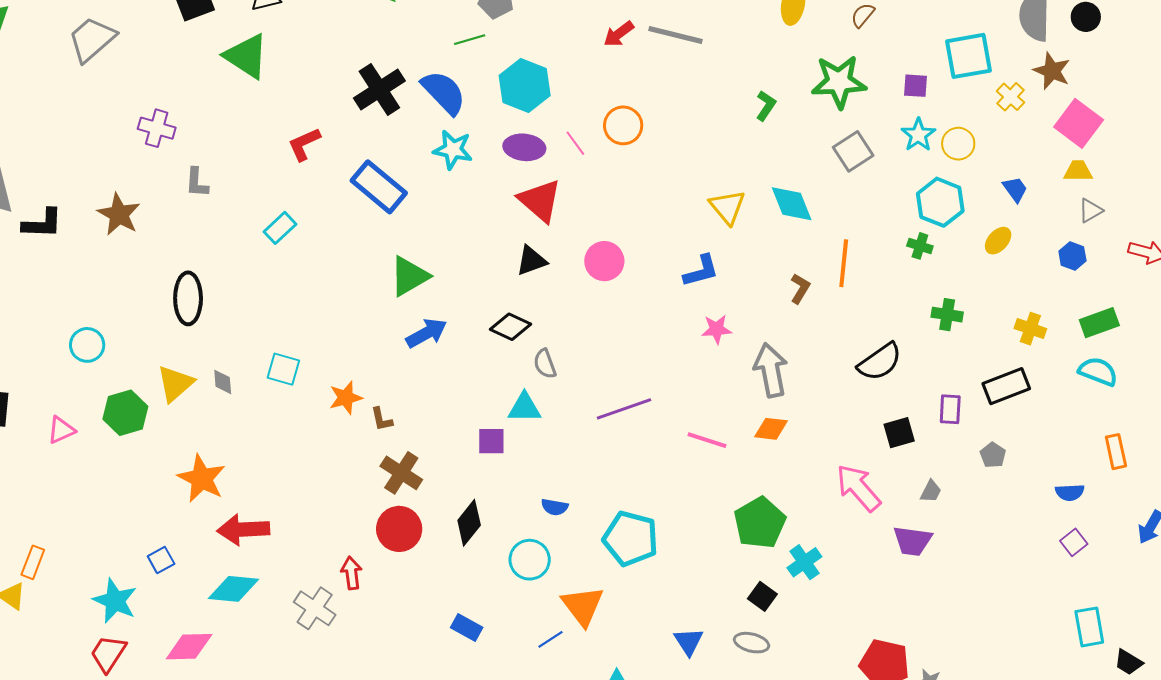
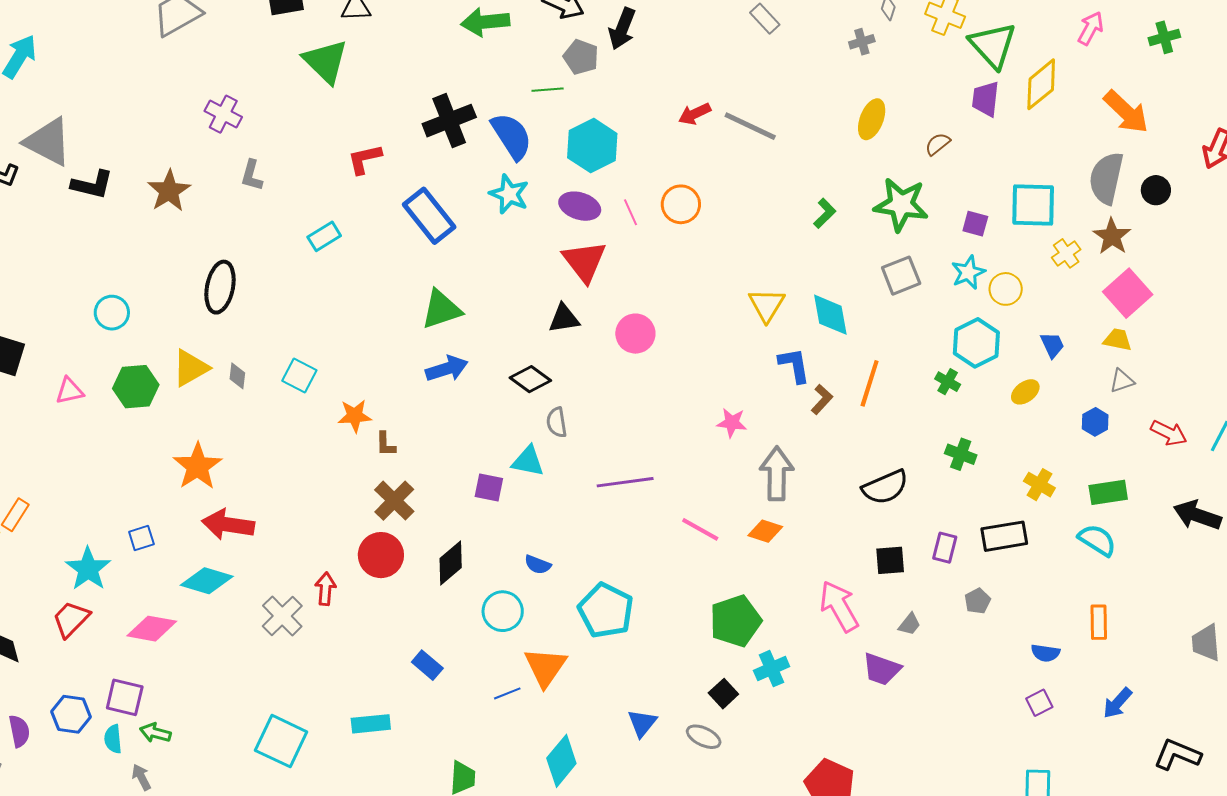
blue L-shape: (701, 271) -> (794, 365), moved, turned -96

